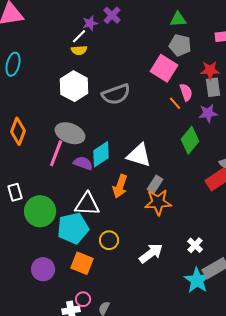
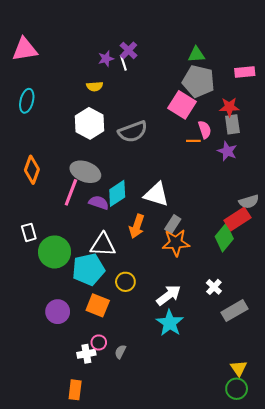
white line: (79, 36) -> (123, 63), moved, turned -63
gray pentagon: (180, 45) -> (198, 81), size x1.4
orange line: (175, 103) -> (193, 141), turned -48
purple star: (208, 113) -> (227, 151), turned 30
green diamond: (190, 140) -> (224, 238), moved
cyan star: (197, 280) -> (170, 323), moved

